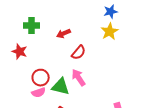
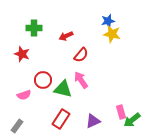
blue star: (111, 12) -> (108, 21), moved
yellow star: (110, 32) -> (112, 34), turned -30
pink semicircle: (39, 93) -> (24, 95), moved

